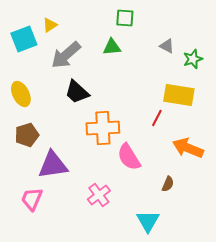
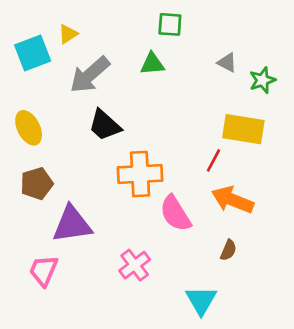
orange arrow: (188, 148) -> (232, 200), moved

